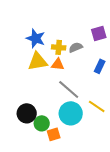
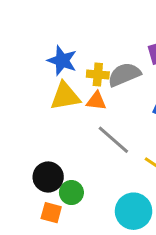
gray semicircle: (76, 47) -> (124, 75), size x1.5
cyan circle: (71, 113) -> (134, 211), moved
orange square: (54, 134) -> (51, 213), moved, turned 32

